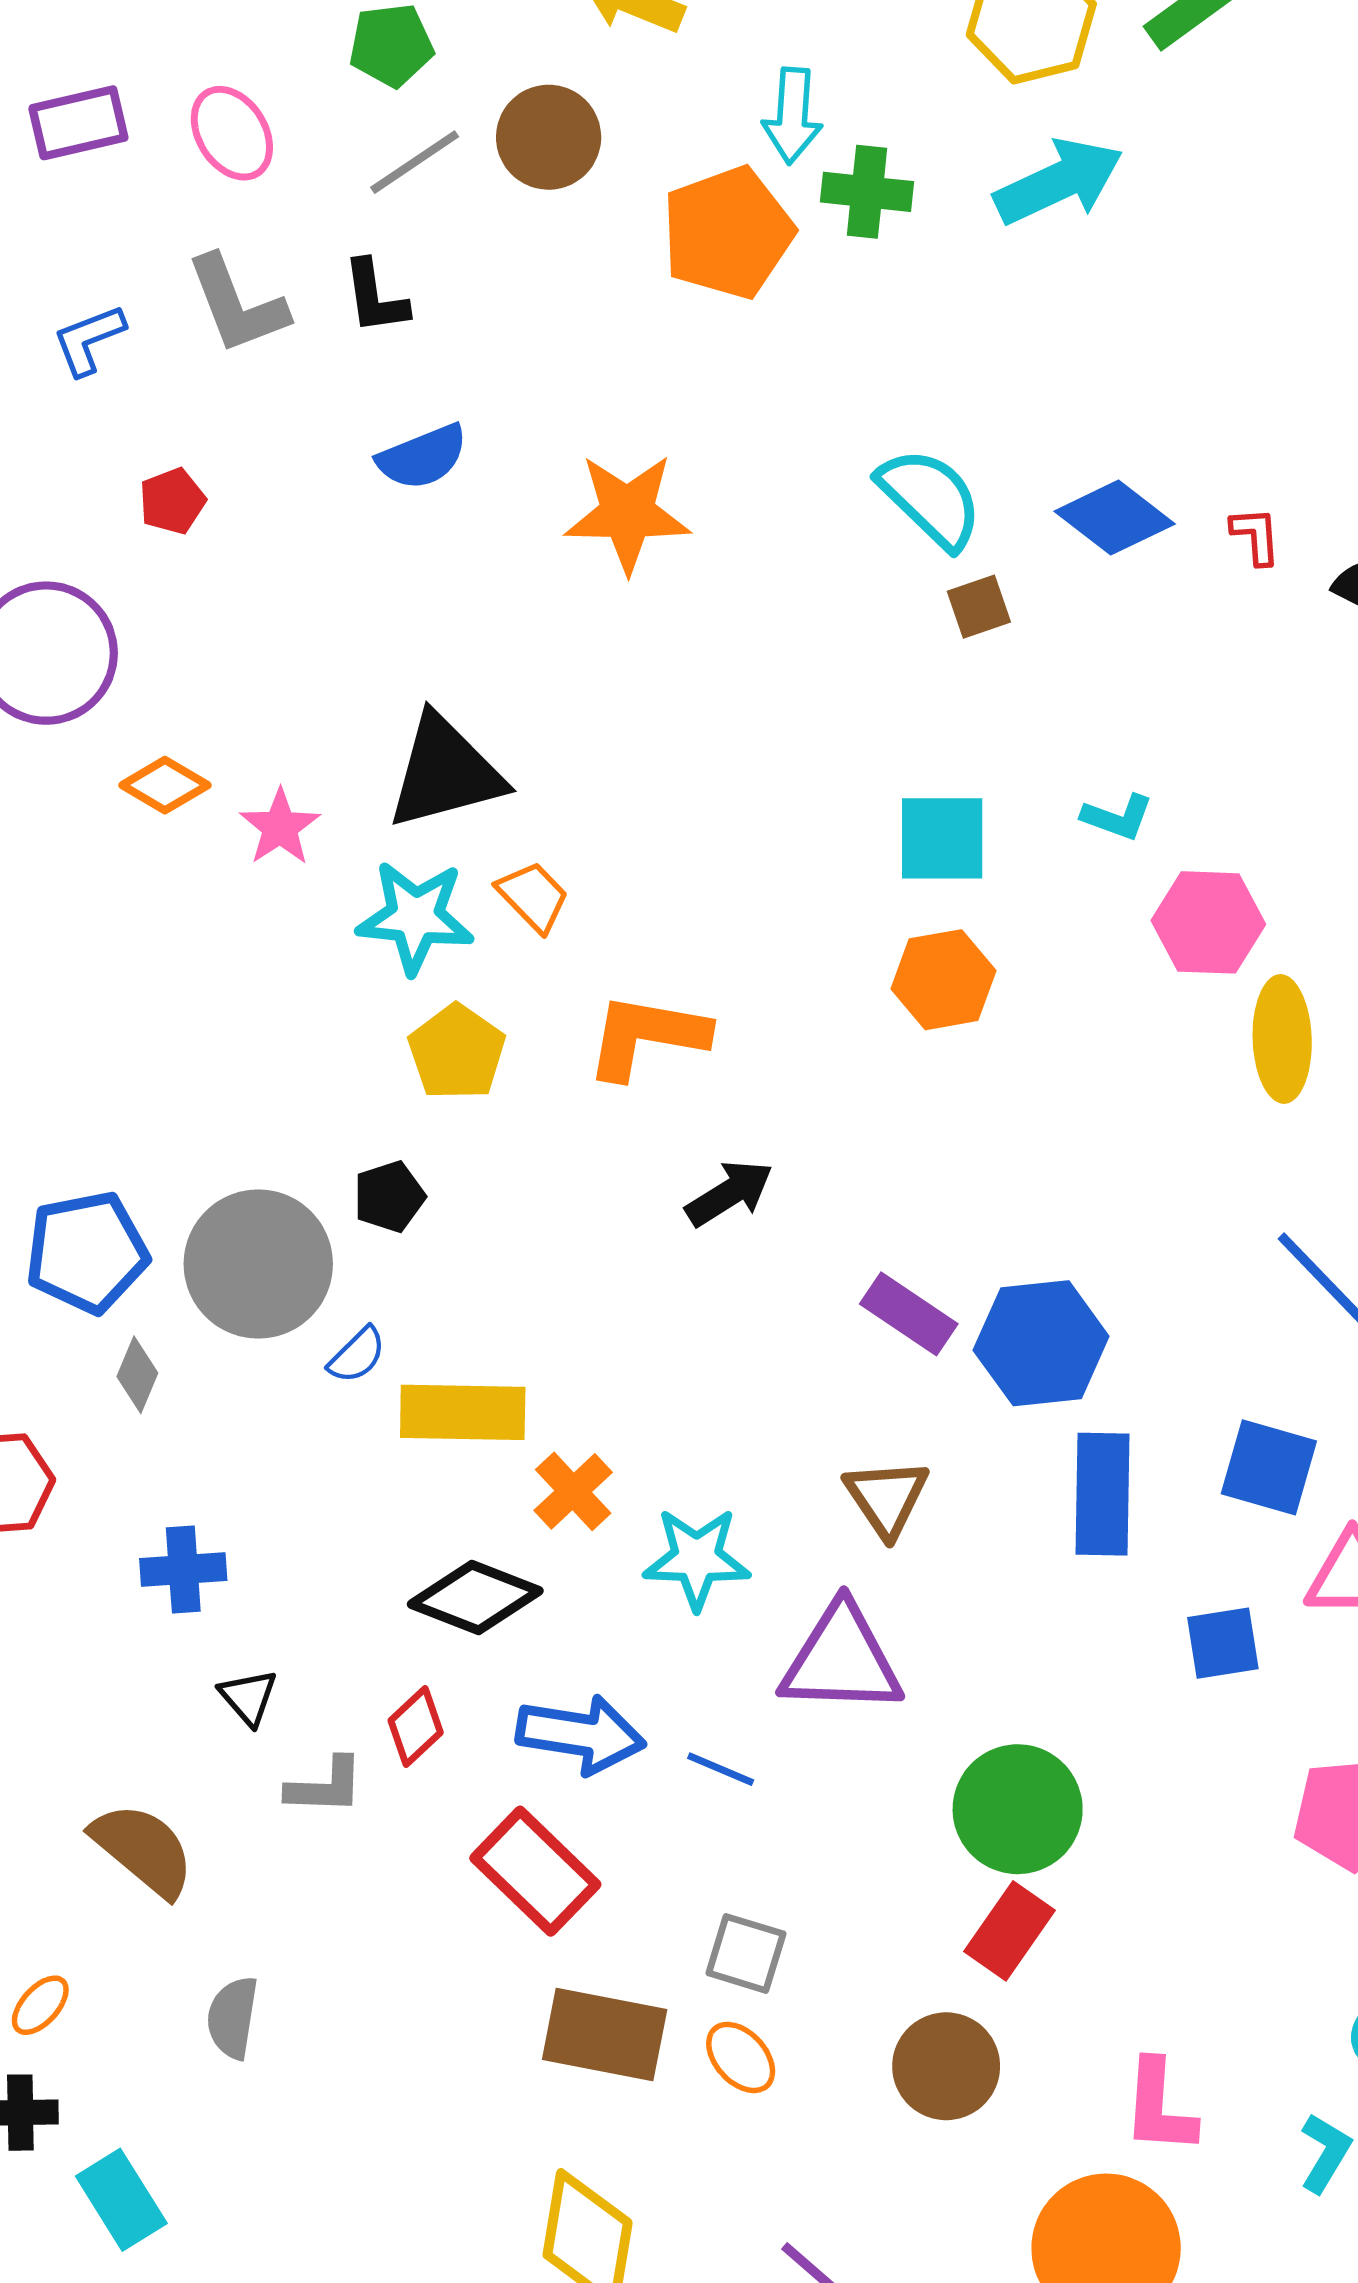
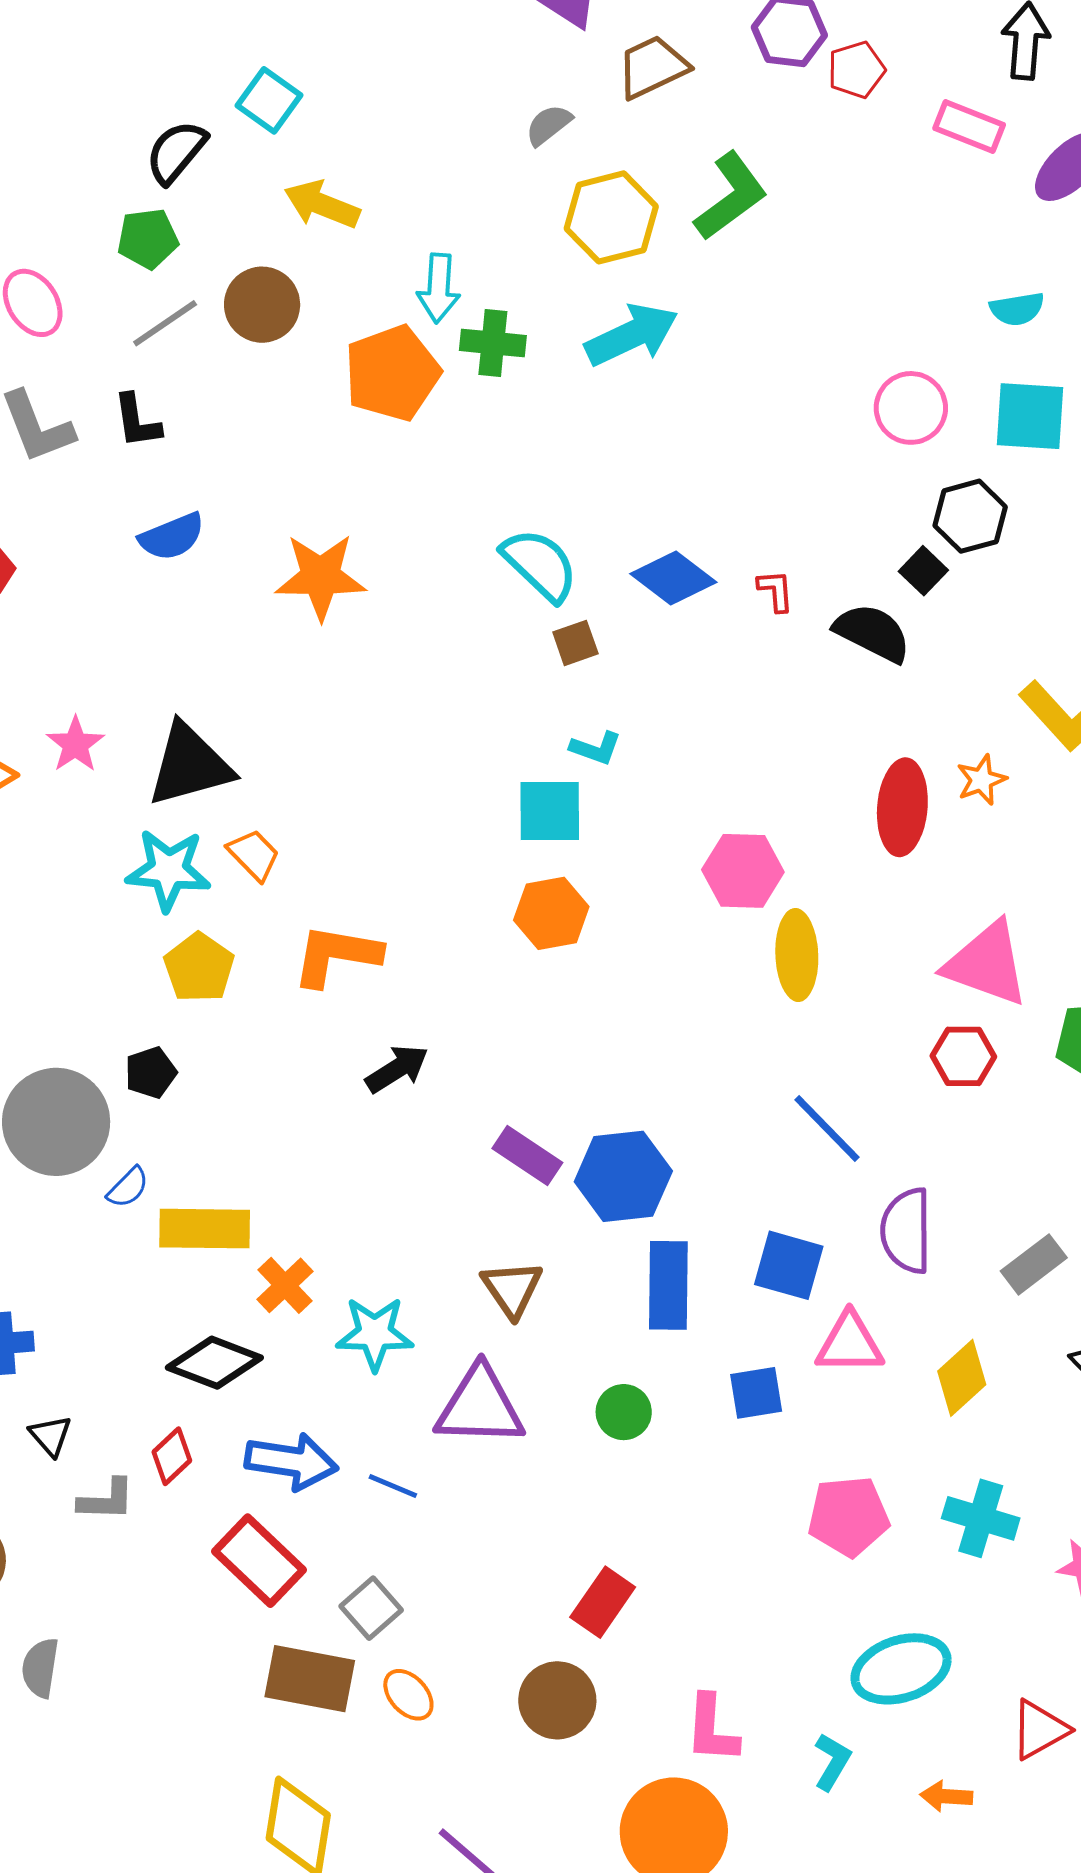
cyan L-shape: (1117, 817) -> (596, 748), moved
pink star: (280, 827) -> (75, 744), moved
green circle: (1018, 1809) -> (624, 1412), moved, size x0.6
gray square: (746, 1953) -> (371, 1608), moved, turned 32

